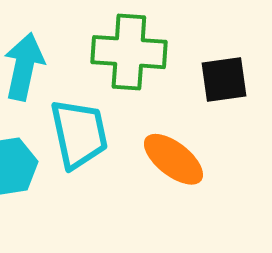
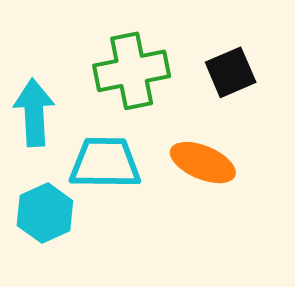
cyan trapezoid: (79, 134) -> (105, 163), turned -62

